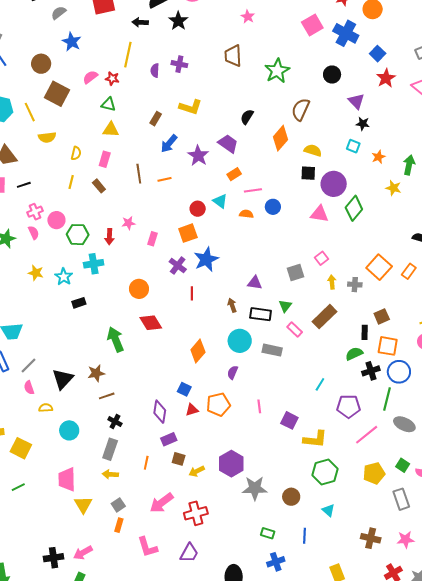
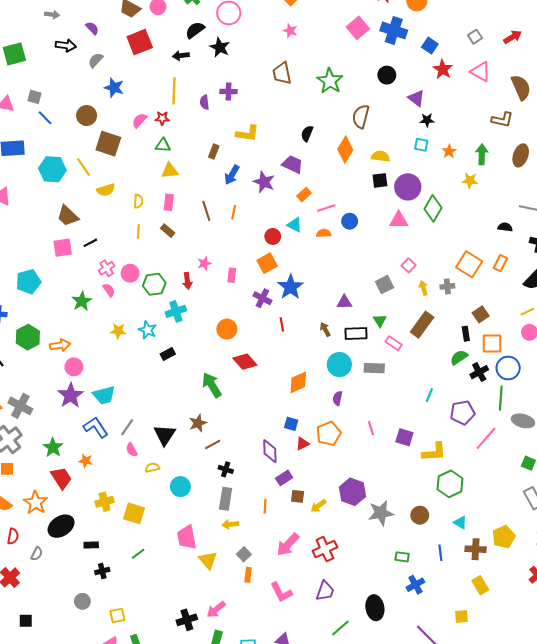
orange line: (165, 179) -> (234, 212), turned -56
orange diamond: (198, 351) -> (298, 382), turned 35
yellow pentagon: (374, 473) -> (504, 537), moved
brown cross: (371, 538) -> (476, 549), moved

